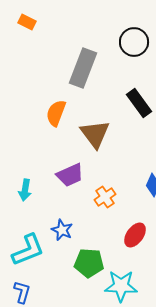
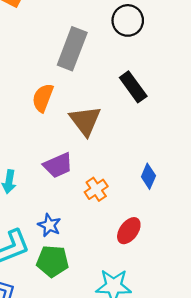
green pentagon: (89, 263) -> (53, 261), moved

